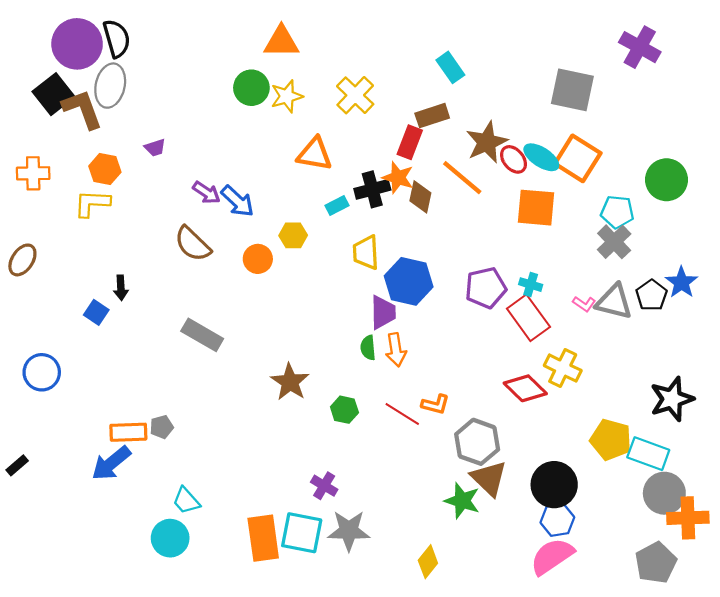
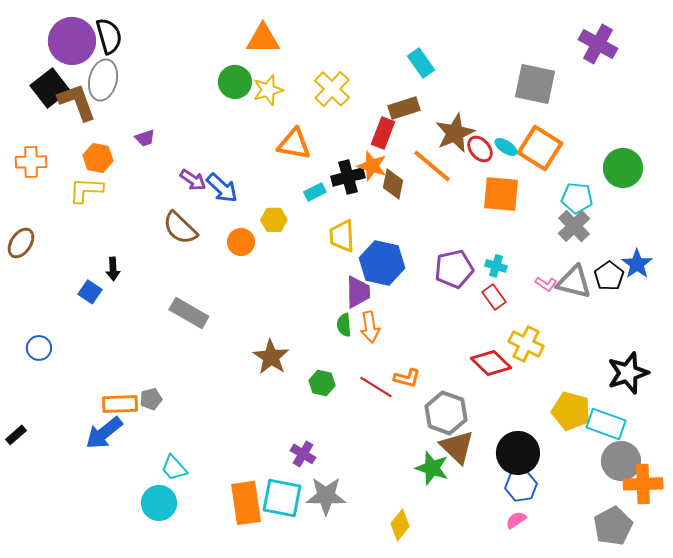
cyan ellipse: (541, 157) -> (506, 147), size x0.7
red rectangle: (528, 318) -> (494, 297), size x0.6
blue circle: (42, 372) -> (39, 348), size x0.7
pink semicircle: (552, 556) -> (516, 520), size x0.5

